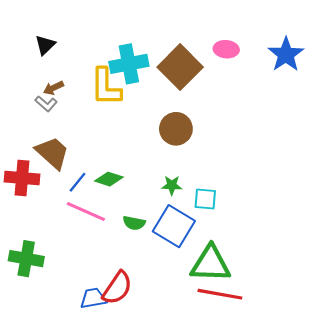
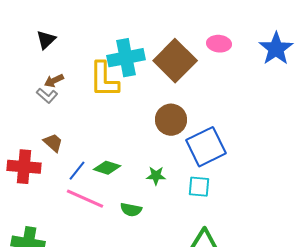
brown trapezoid: (52, 153) -> (53, 143), size x0.6
green star: (172, 185) -> (156, 176), moved
blue square: (174, 226) -> (206, 147), moved, turned 33

